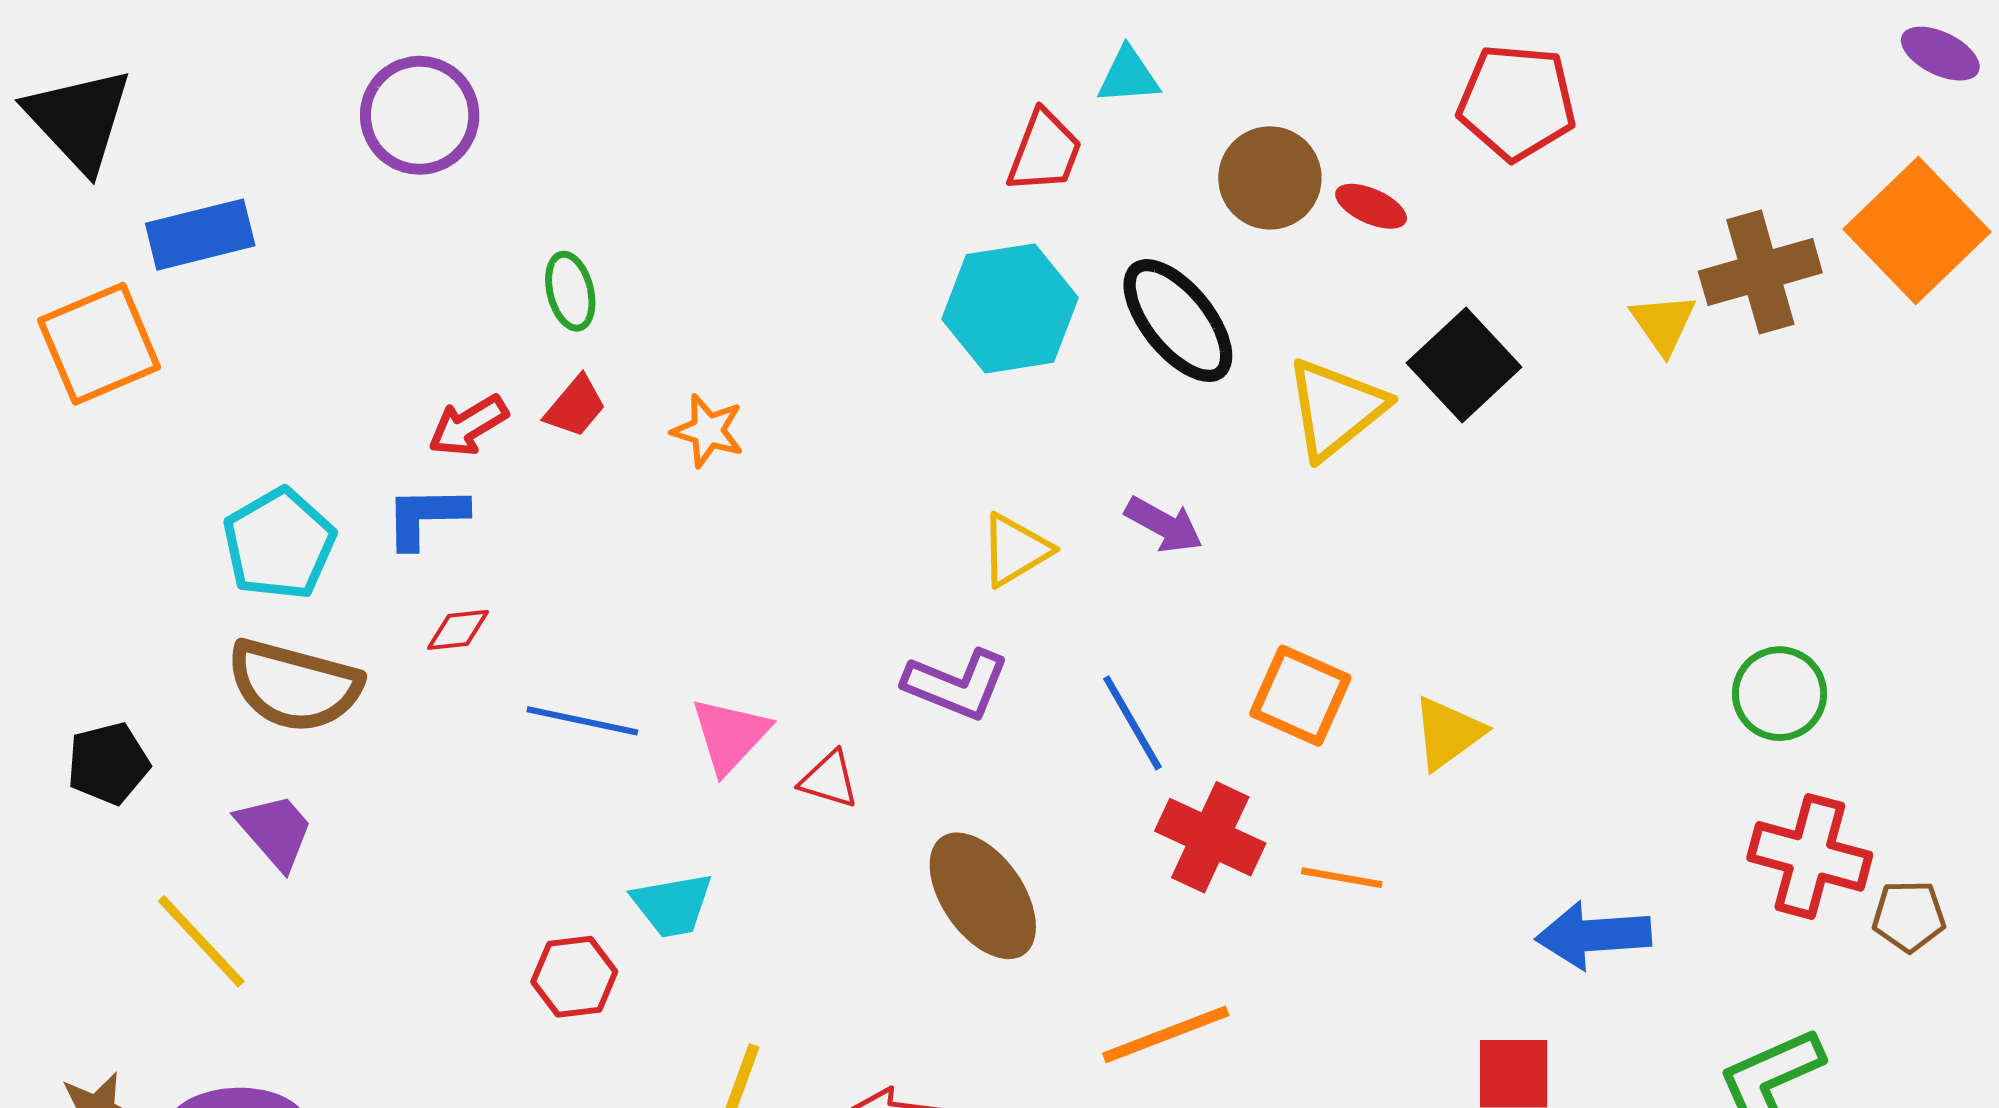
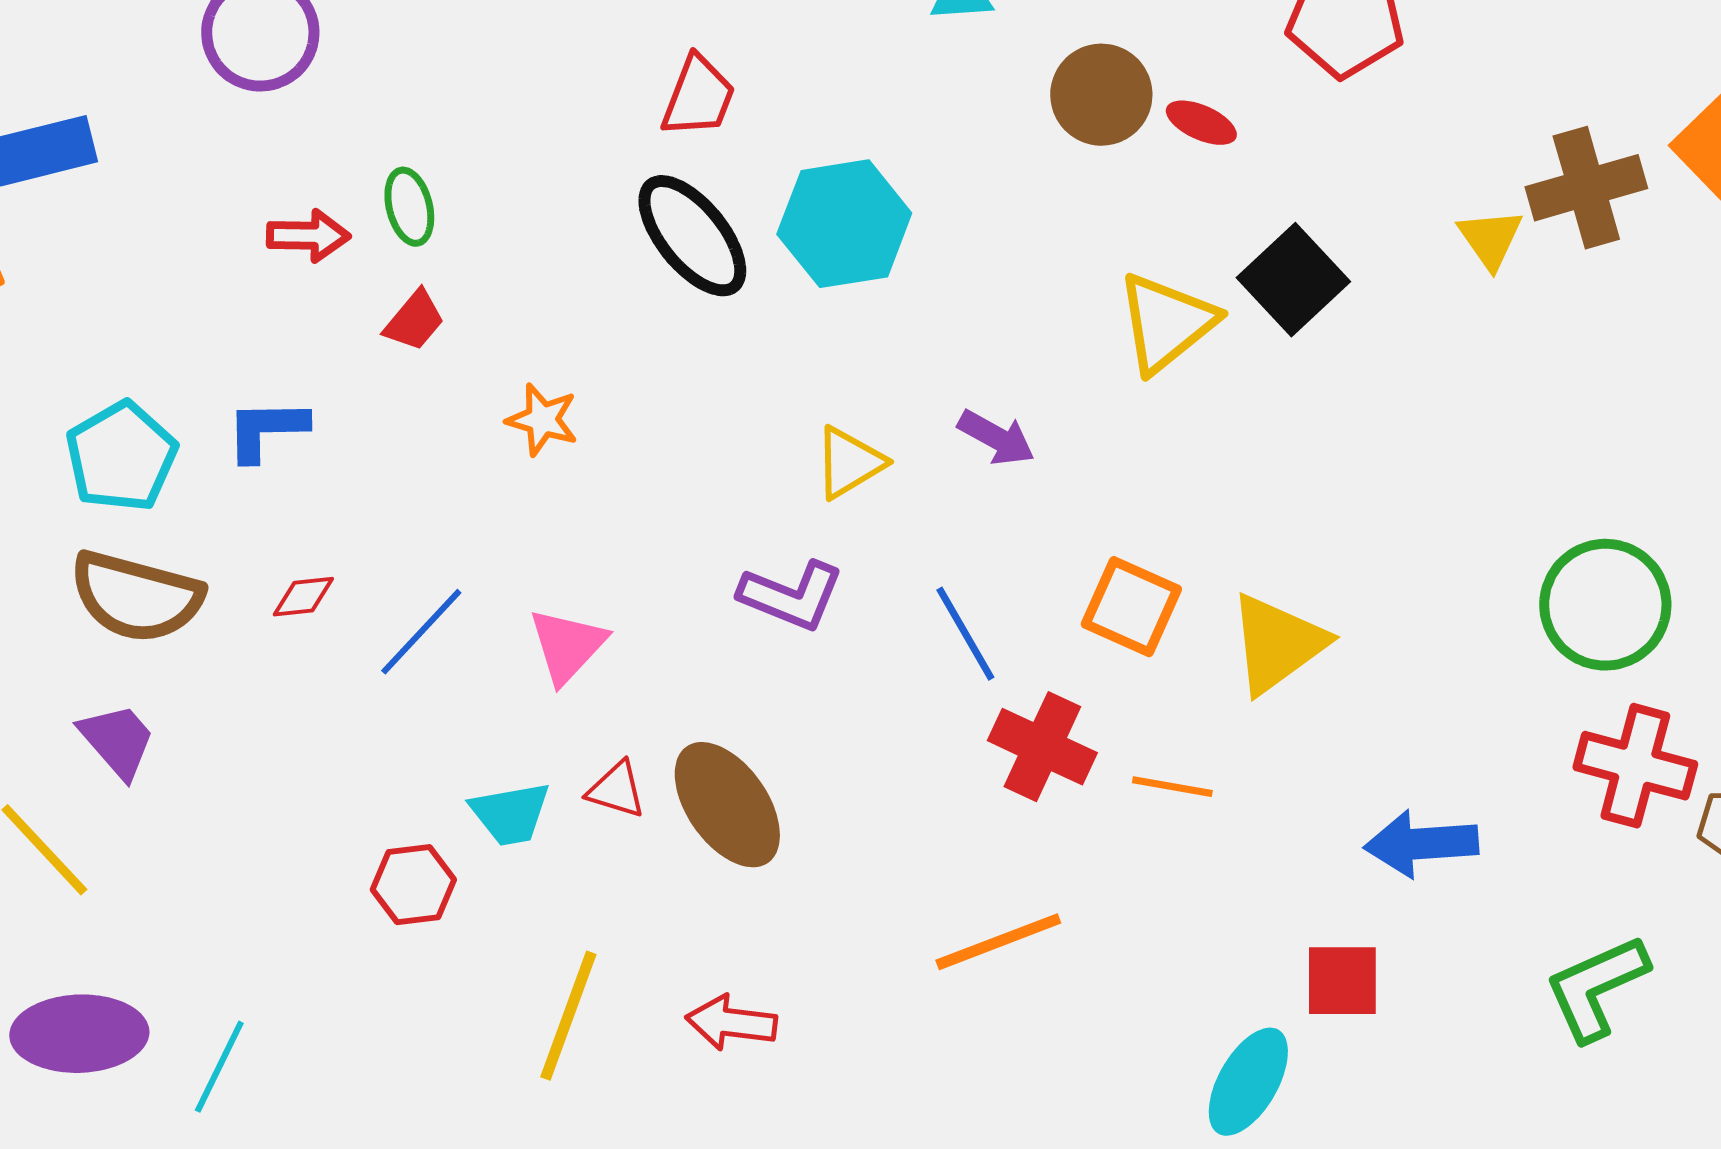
red trapezoid: (1044, 152) -> (698, 97), moved
black ellipse: (1178, 321) -> (692, 236), moved
red arrow: (468, 426) -> (308, 236), moved, turned -148
orange star: (708, 431) -> (542, 420), moved
red diamond: (458, 630) -> (303, 597), moved
green circle: (1780, 694) -> (1605, 605), size x1.4
blue line: (582, 721) -> (421, 632), turned -59
yellow triangle: (1448, 733) -> (1277, 644), size x1.4
red triangle: (829, 780) -> (616, 790), moved
brown ellipse: (983, 896) -> (727, 805), moved

